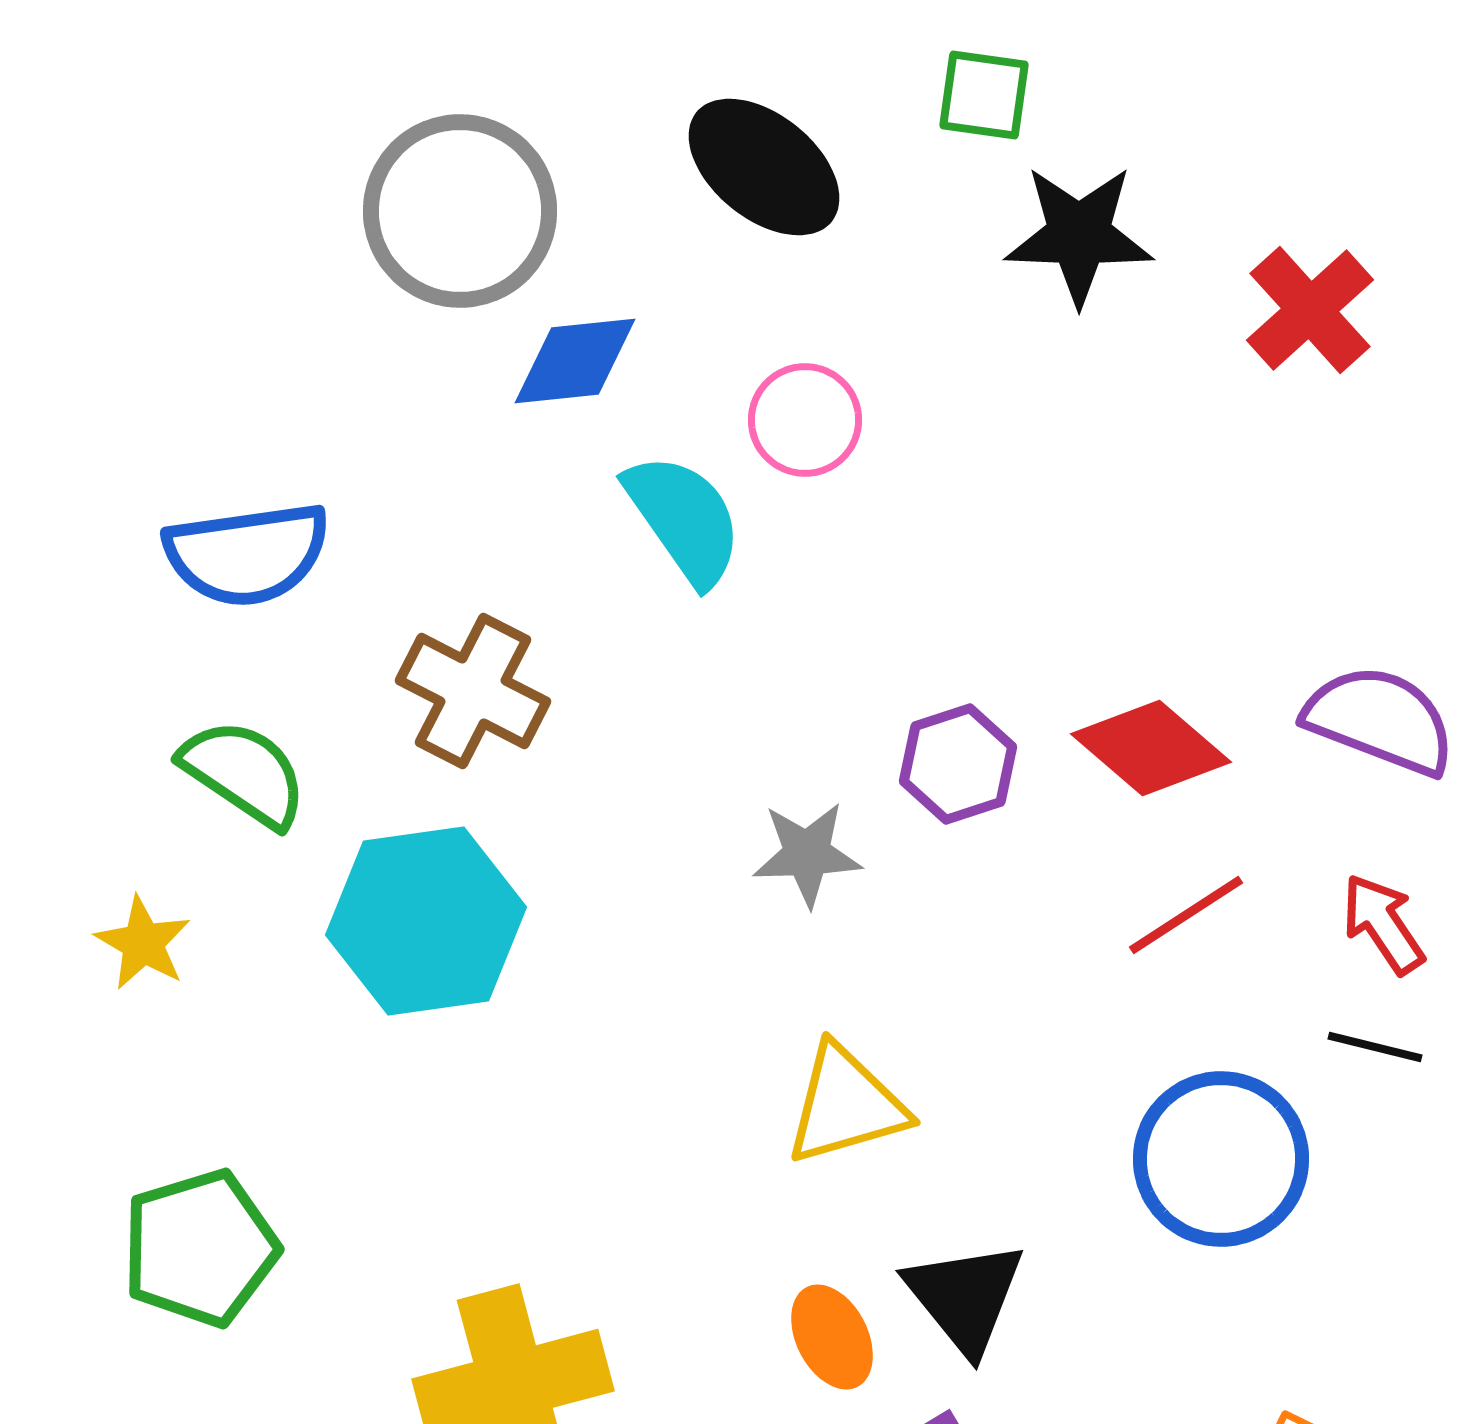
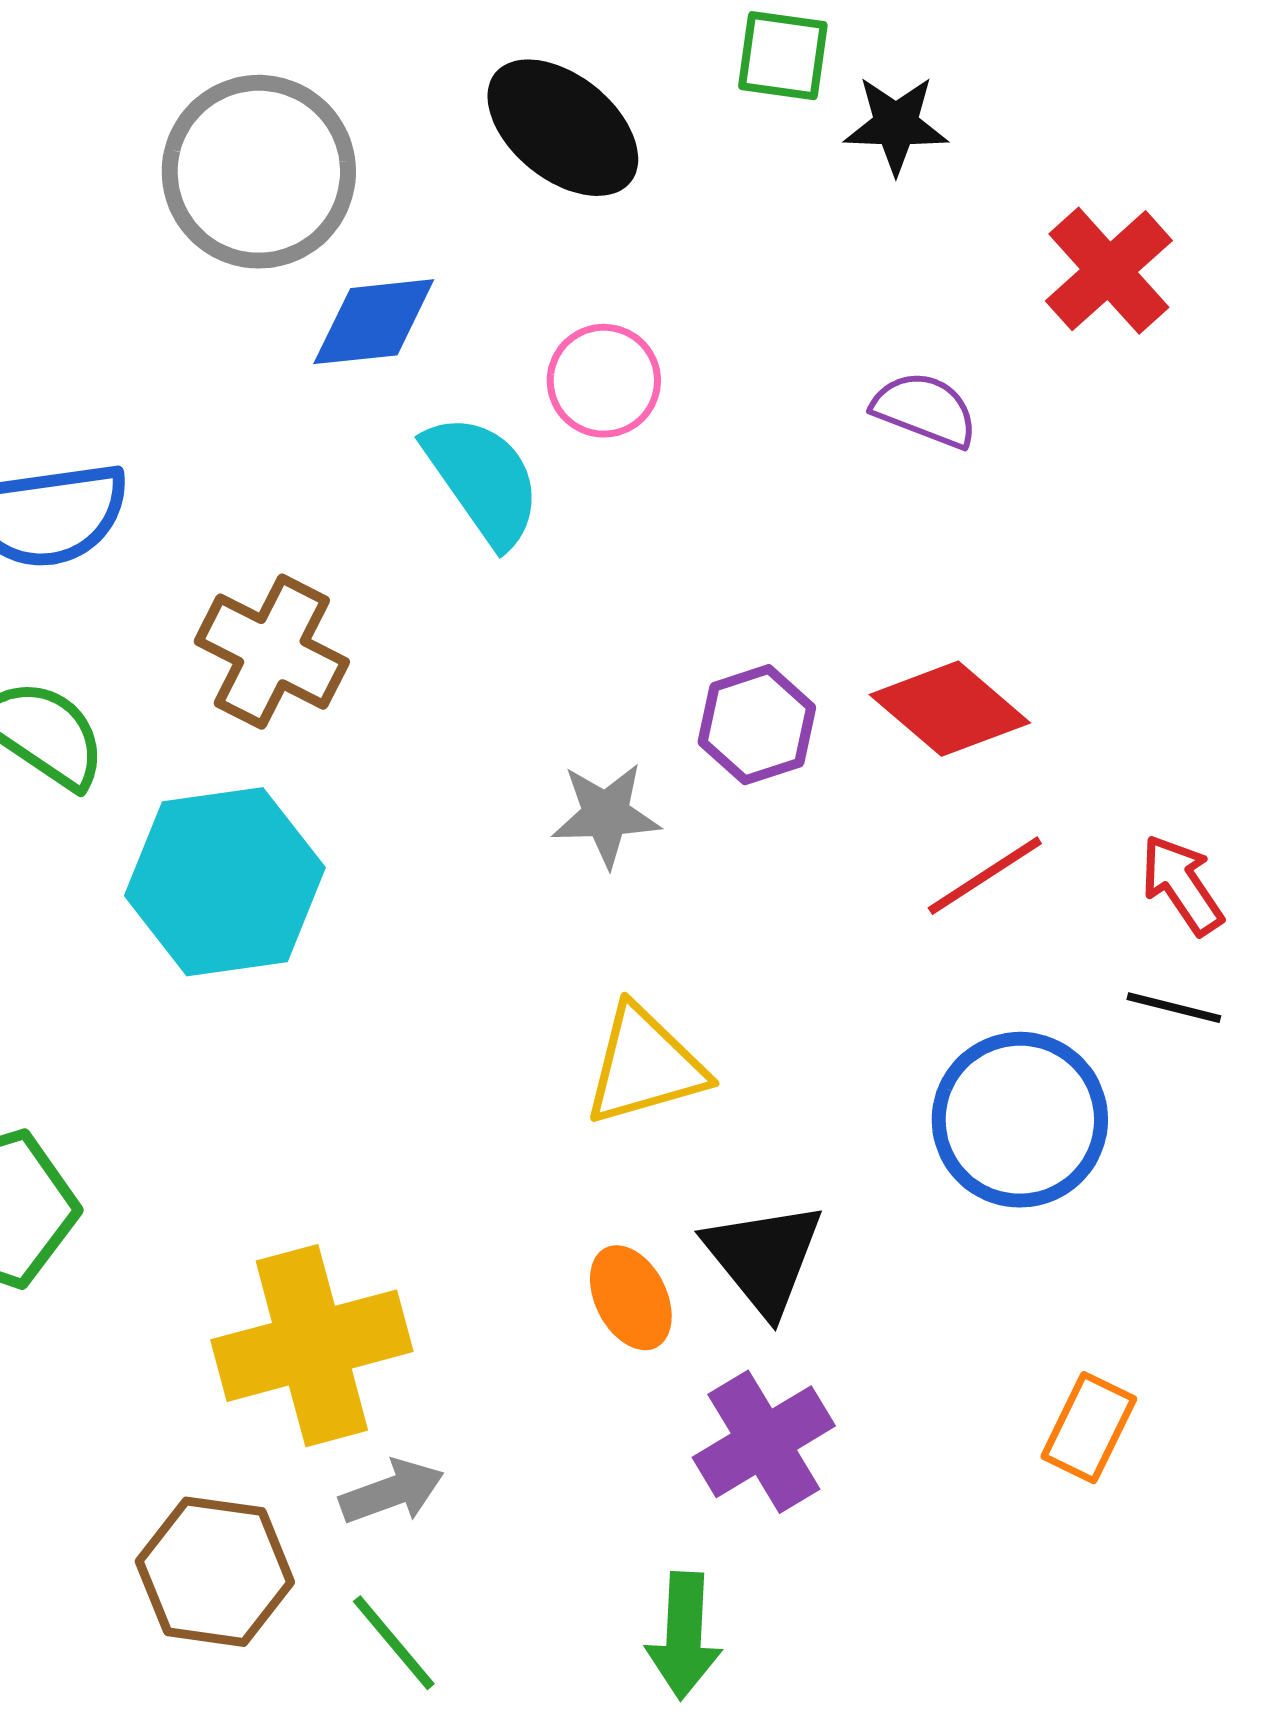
black star: (1079, 235) -> (896, 125), moved, size x0.7
purple semicircle: (1380, 720) -> (925, 410), moved, size x0.7

